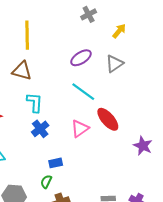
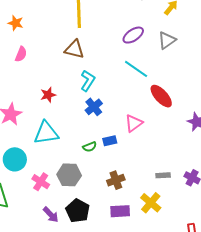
cyan L-shape: (35, 102) -> (88, 81), turned 30
pink triangle: (80, 129) -> (134, 123), moved
green semicircle: (46, 182) -> (90, 147), moved, turned -136

